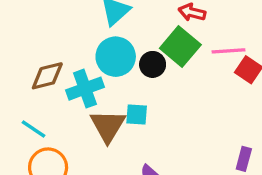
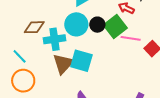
pink line: (229, 51) -> (131, 38), moved
black circle: (153, 64) -> (97, 25), moved
cyan square: (137, 114) -> (81, 61), size x1.6

